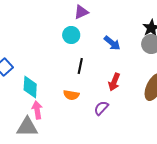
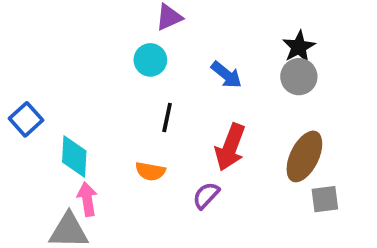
red arrow: (114, 82) -> (230, 147), size x1.4

